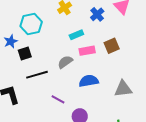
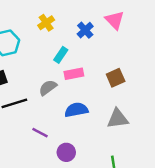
cyan rectangle: (76, 35) -> (61, 55), turned -32
brown square: (112, 46) -> (116, 78), moved

